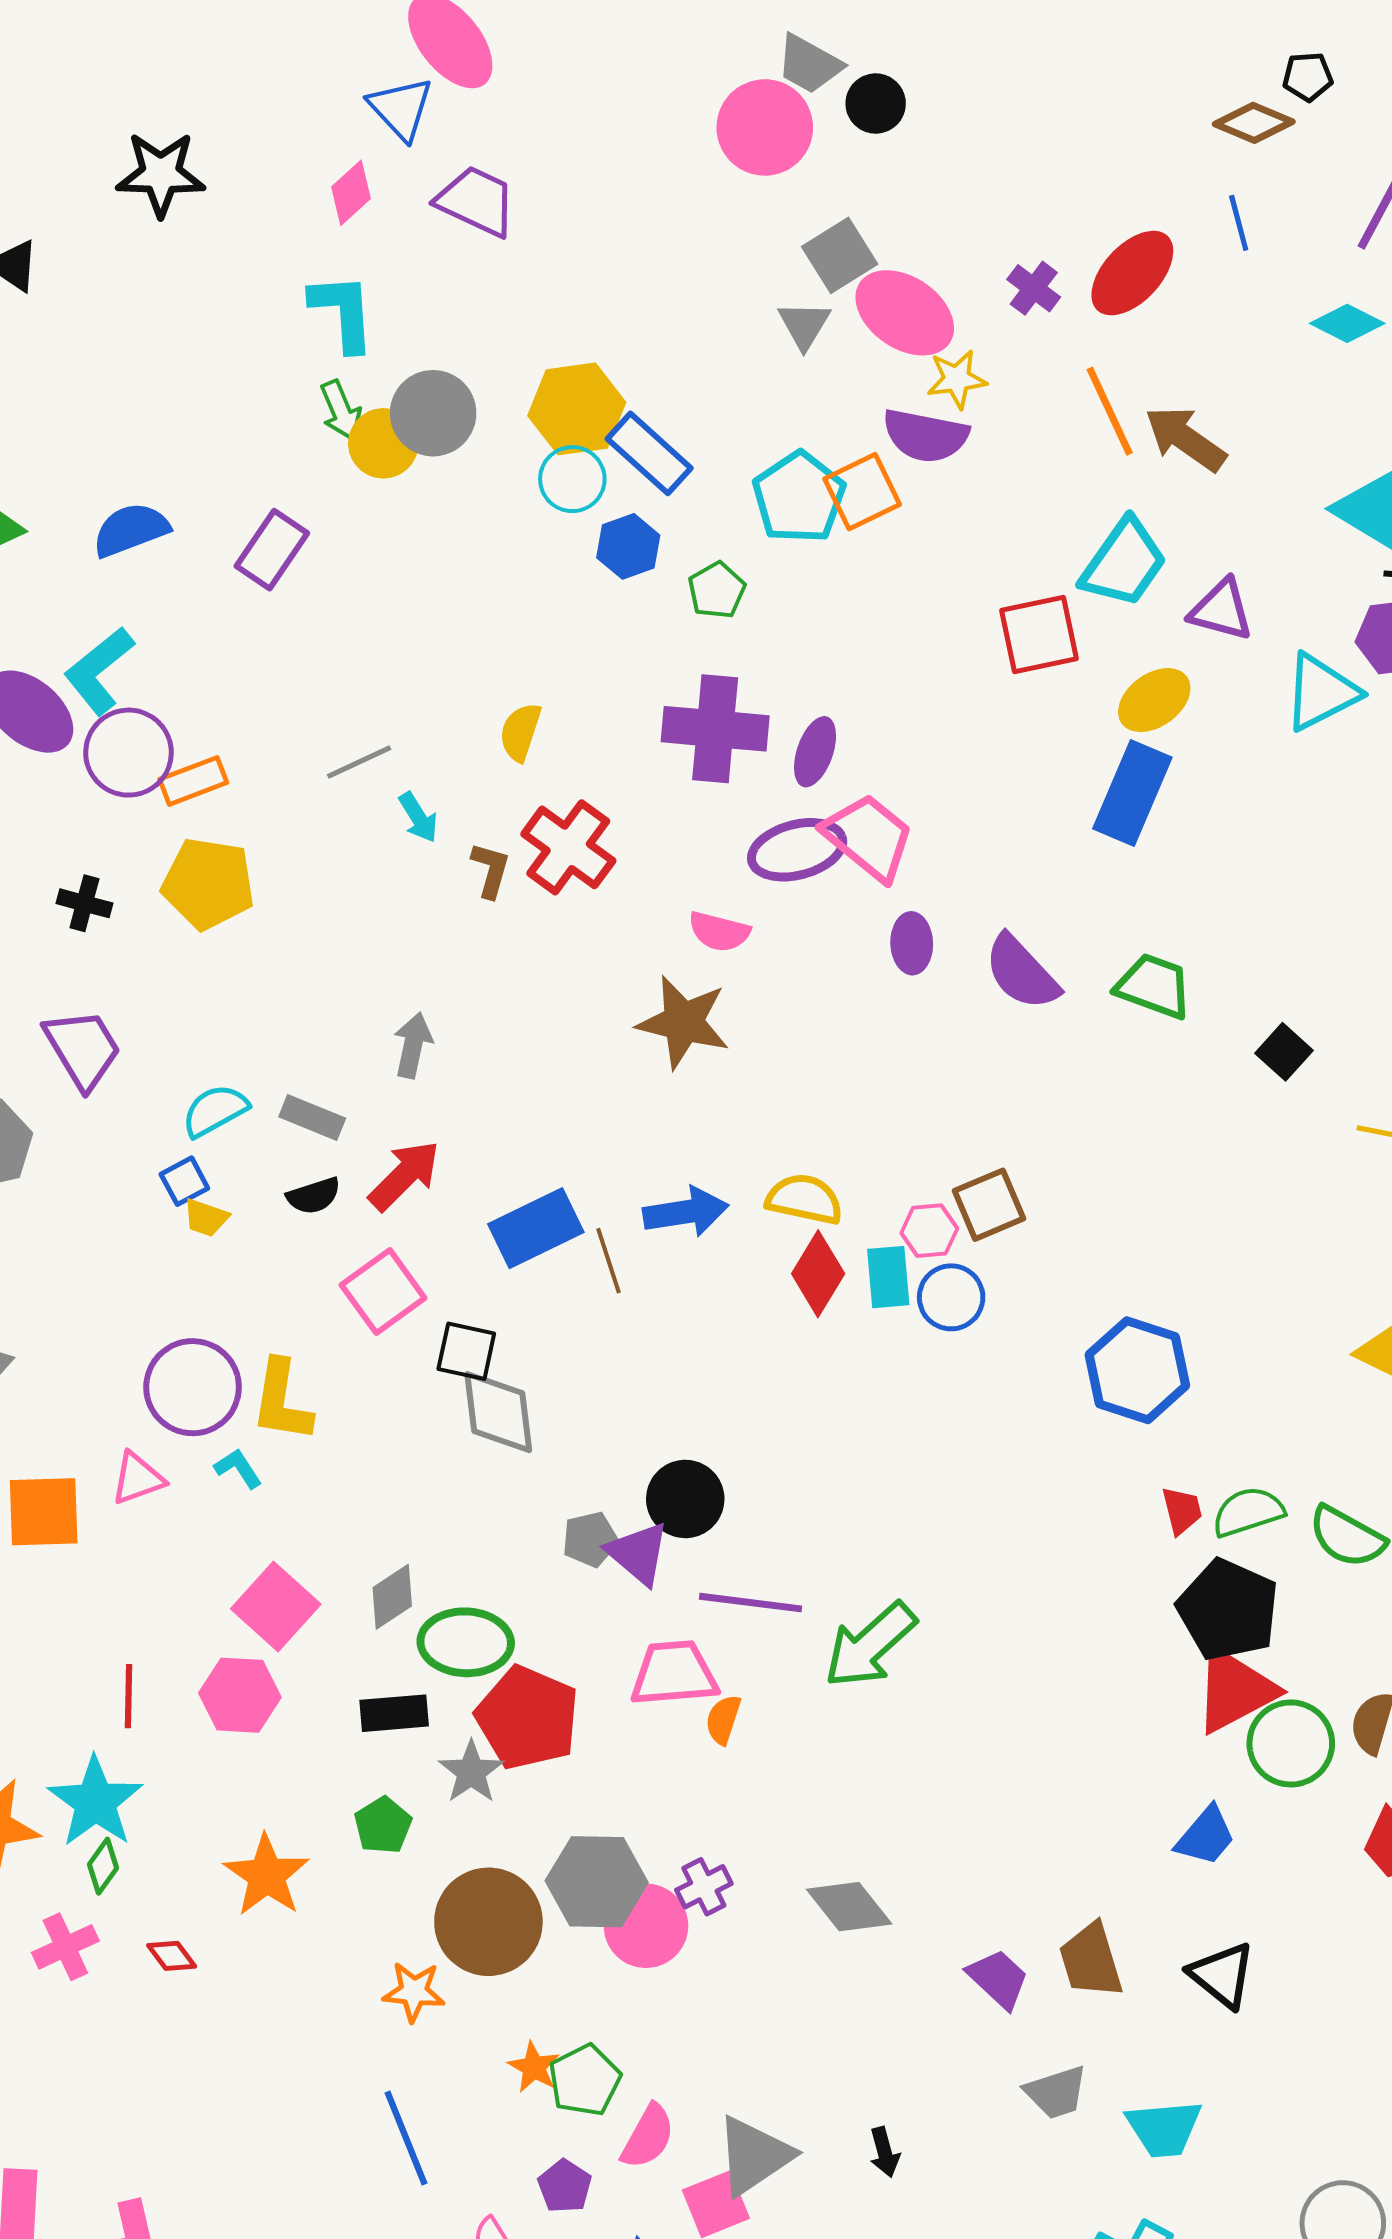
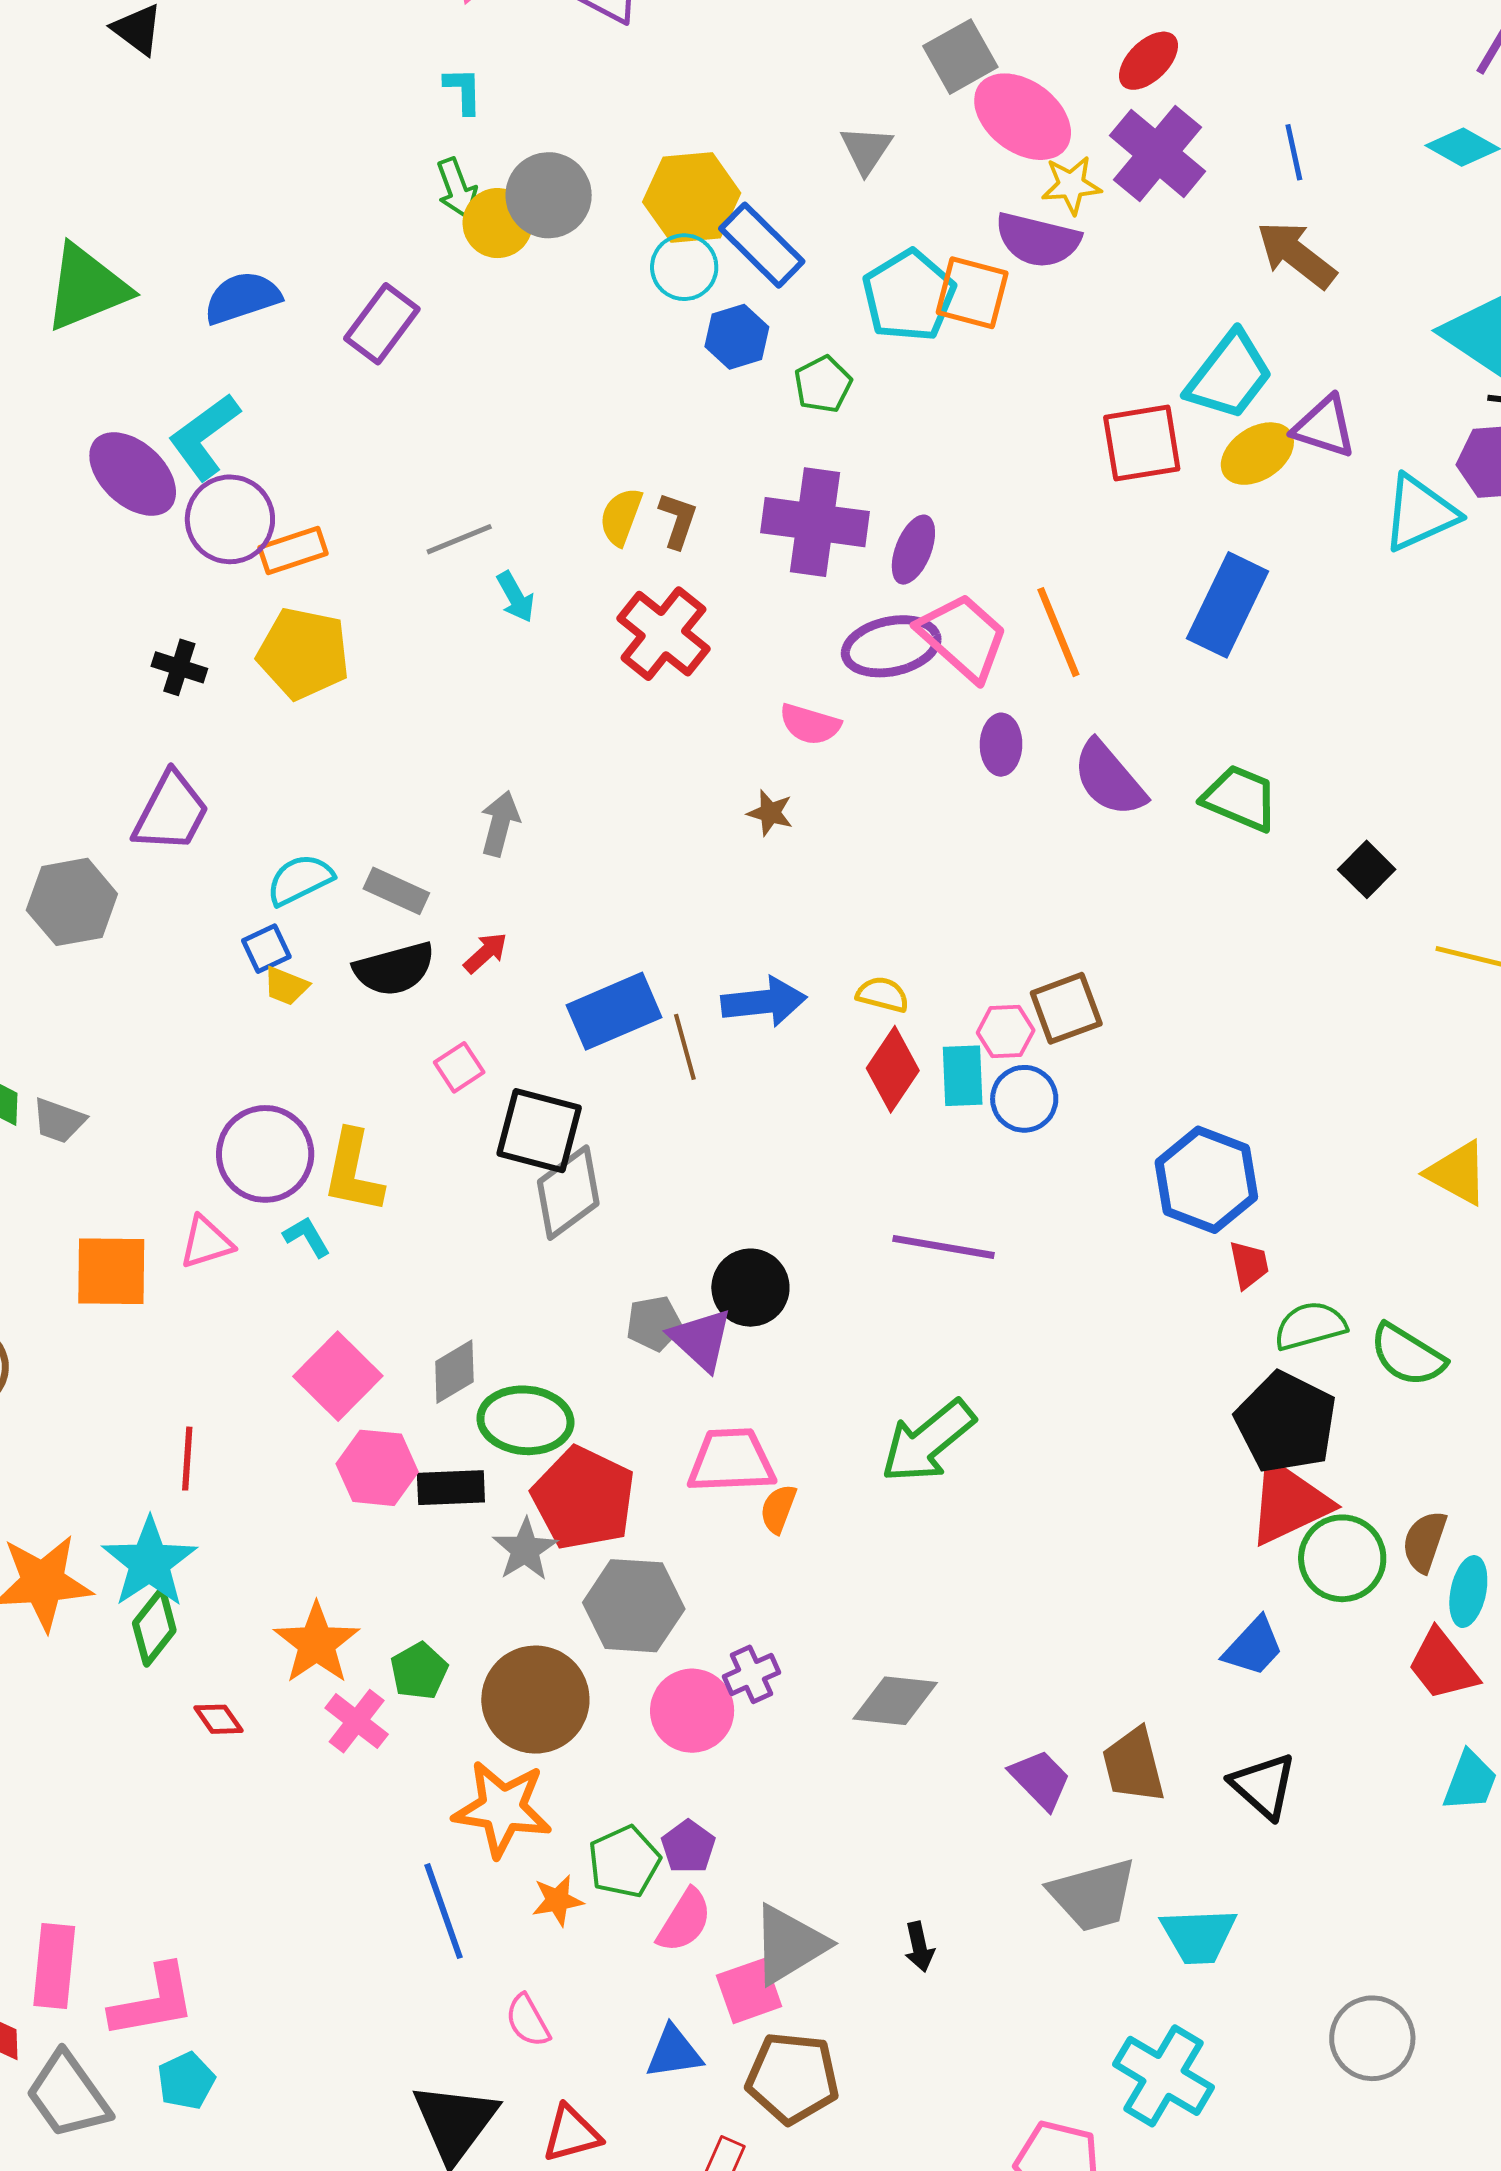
blue line: (1239, 223) -> (1294, 152), moved
red ellipse: (1132, 273) -> (1148, 61), moved, size x0.7
purple cross: (1034, 288) -> (1158, 153), moved, size x1.8
cyan L-shape: (343, 312) -> (463, 91), size x0.6
gray triangle: (804, 325) -> (866, 150), moved
orange line: (1110, 411) -> (1058, 632), moved
orange square: (862, 492) -> (972, 293), turned 38
yellow ellipse: (1154, 700) -> (1257, 454), moved
brown L-shape: (491, 870) -> (678, 520), moved
brown star: (683, 1022) -> (770, 813), size x0.5
purple trapezoid: (83, 1049) -> (171, 812), turned 56
red arrow: (404, 1175) -> (486, 953), size x0.6
black semicircle: (314, 1196) -> (394, 969), size x1.5
yellow semicircle: (804, 1199) -> (883, 994), size x0.7
pink square: (383, 1291) -> (459, 1067), size x0.6
black square: (466, 1351) -> (539, 1131), size x1.4
gray diamond: (498, 1412) -> (568, 1193), turned 58
red trapezoid: (1182, 1511) -> (1249, 1265), moved
purple line: (751, 1603) -> (943, 1247), moved
pink hexagon: (240, 1695) -> (377, 1468), moved
green pentagon: (383, 1825) -> (419, 1671), moved
green diamond: (103, 1866) -> (154, 1627), size x1.4
gray hexagon: (597, 1882) -> (634, 1606), moved
gray diamond: (849, 1907) -> (895, 1701), turned -48
pink cross: (65, 1947) -> (357, 1721), moved, turned -30
orange star: (414, 1992) -> (502, 1809), moved, size x1.6
orange star: (534, 2067) -> (558, 1900), moved, turned 30
gray trapezoid: (1056, 2092) -> (1093, 1895), size x1.4
purple pentagon: (565, 2186) -> (688, 1847), moved

